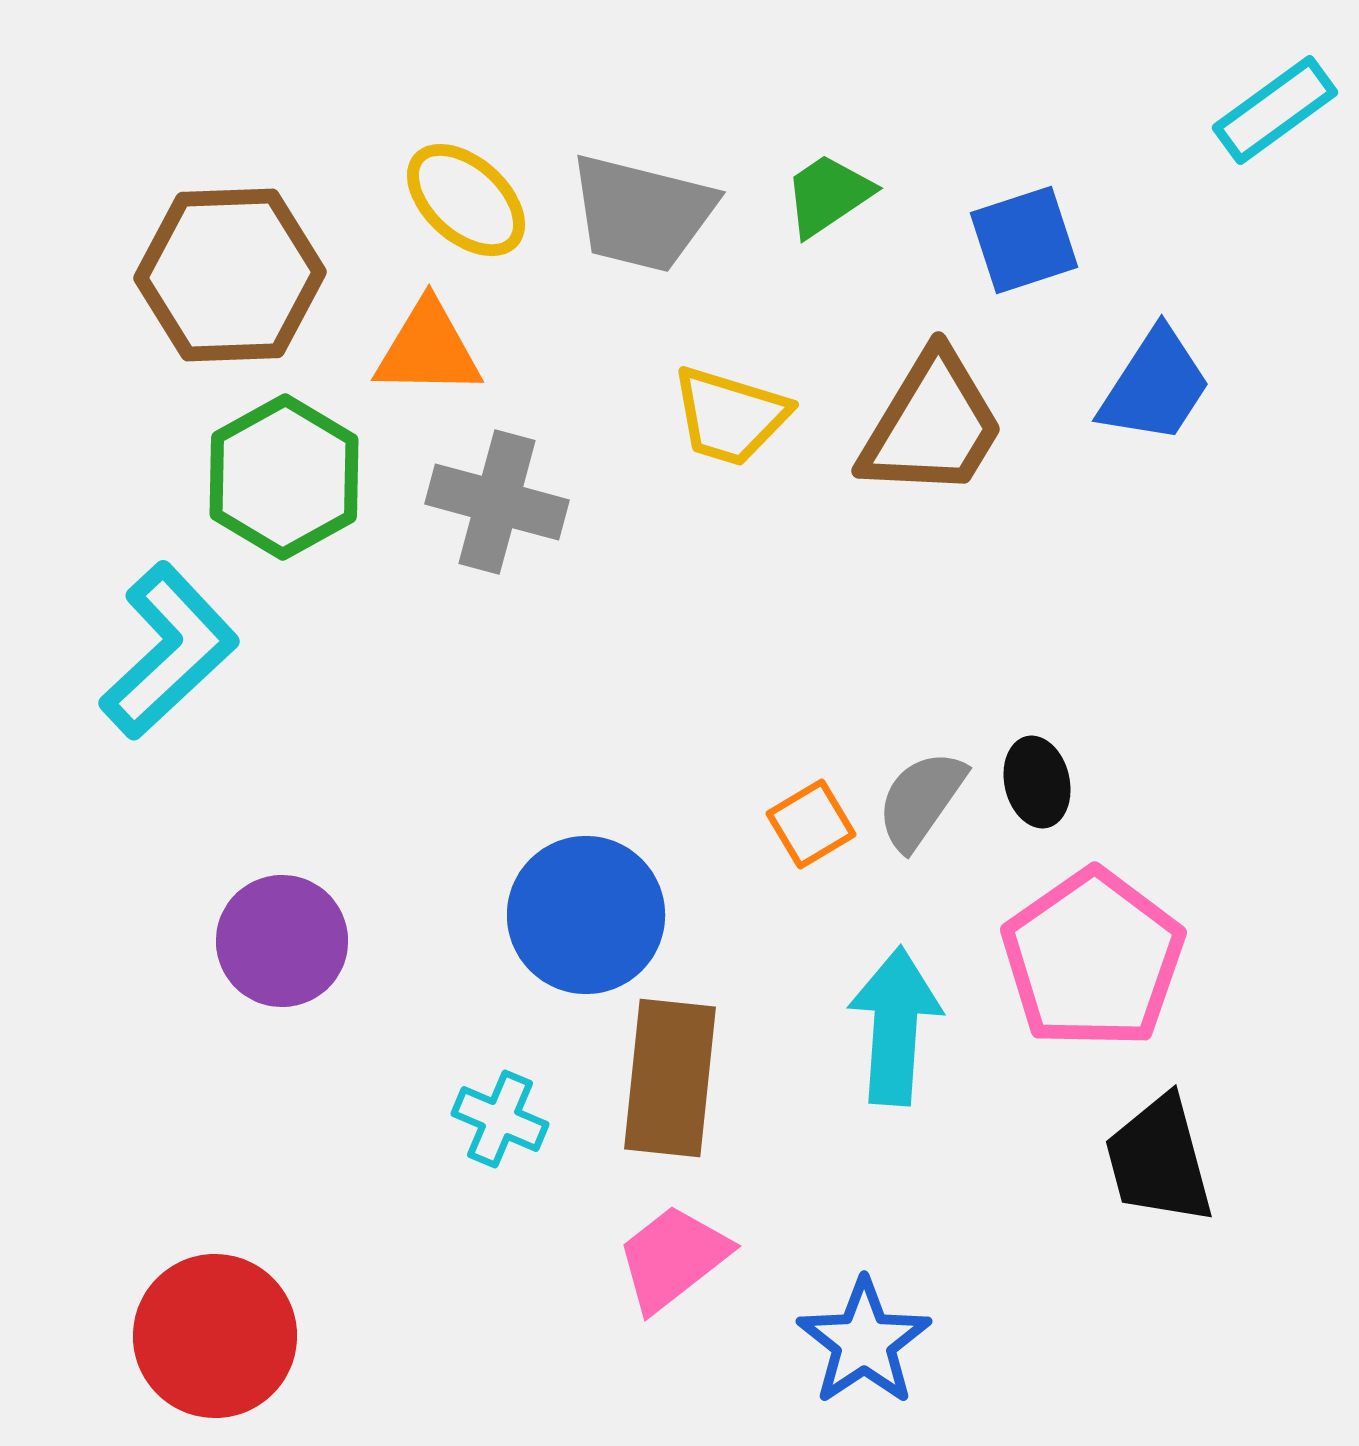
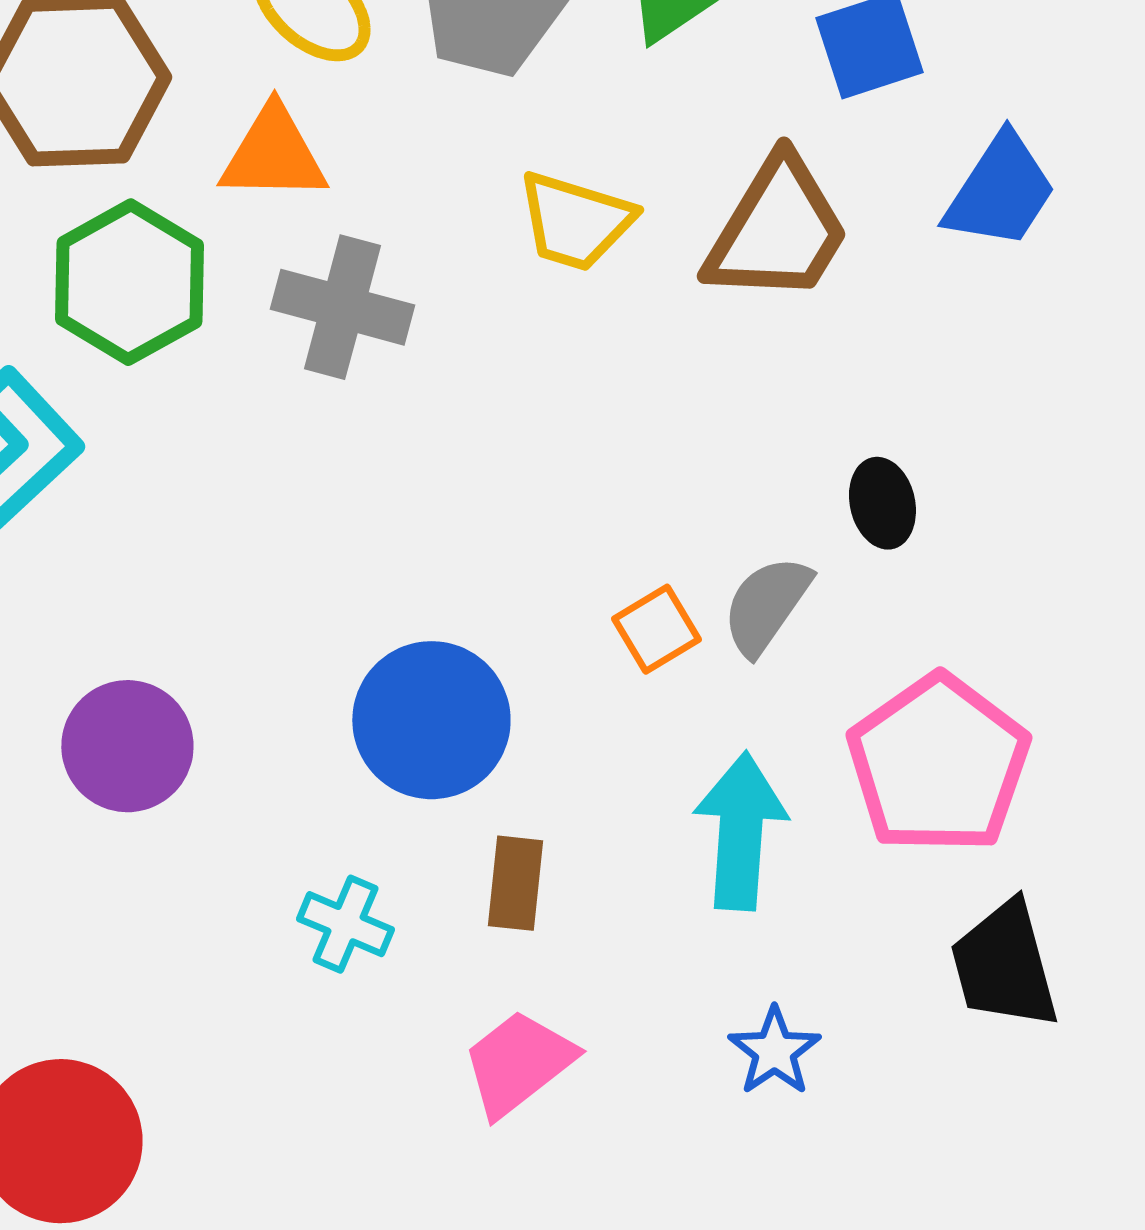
black ellipse: (1037, 782) -> (882, 503), moved
brown rectangle: (670, 1078) -> (515, 883), size x0.6
blue star: (864, 1342) -> (774, 1051), moved, size x0.7

